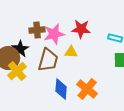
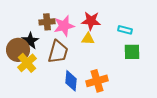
yellow triangle: (71, 52) -> (88, 39), moved
orange cross: (87, 89) -> (97, 81), turned 35

